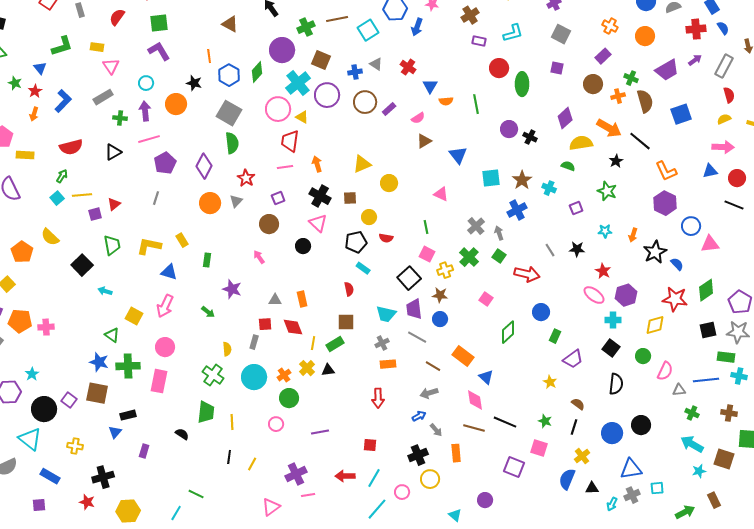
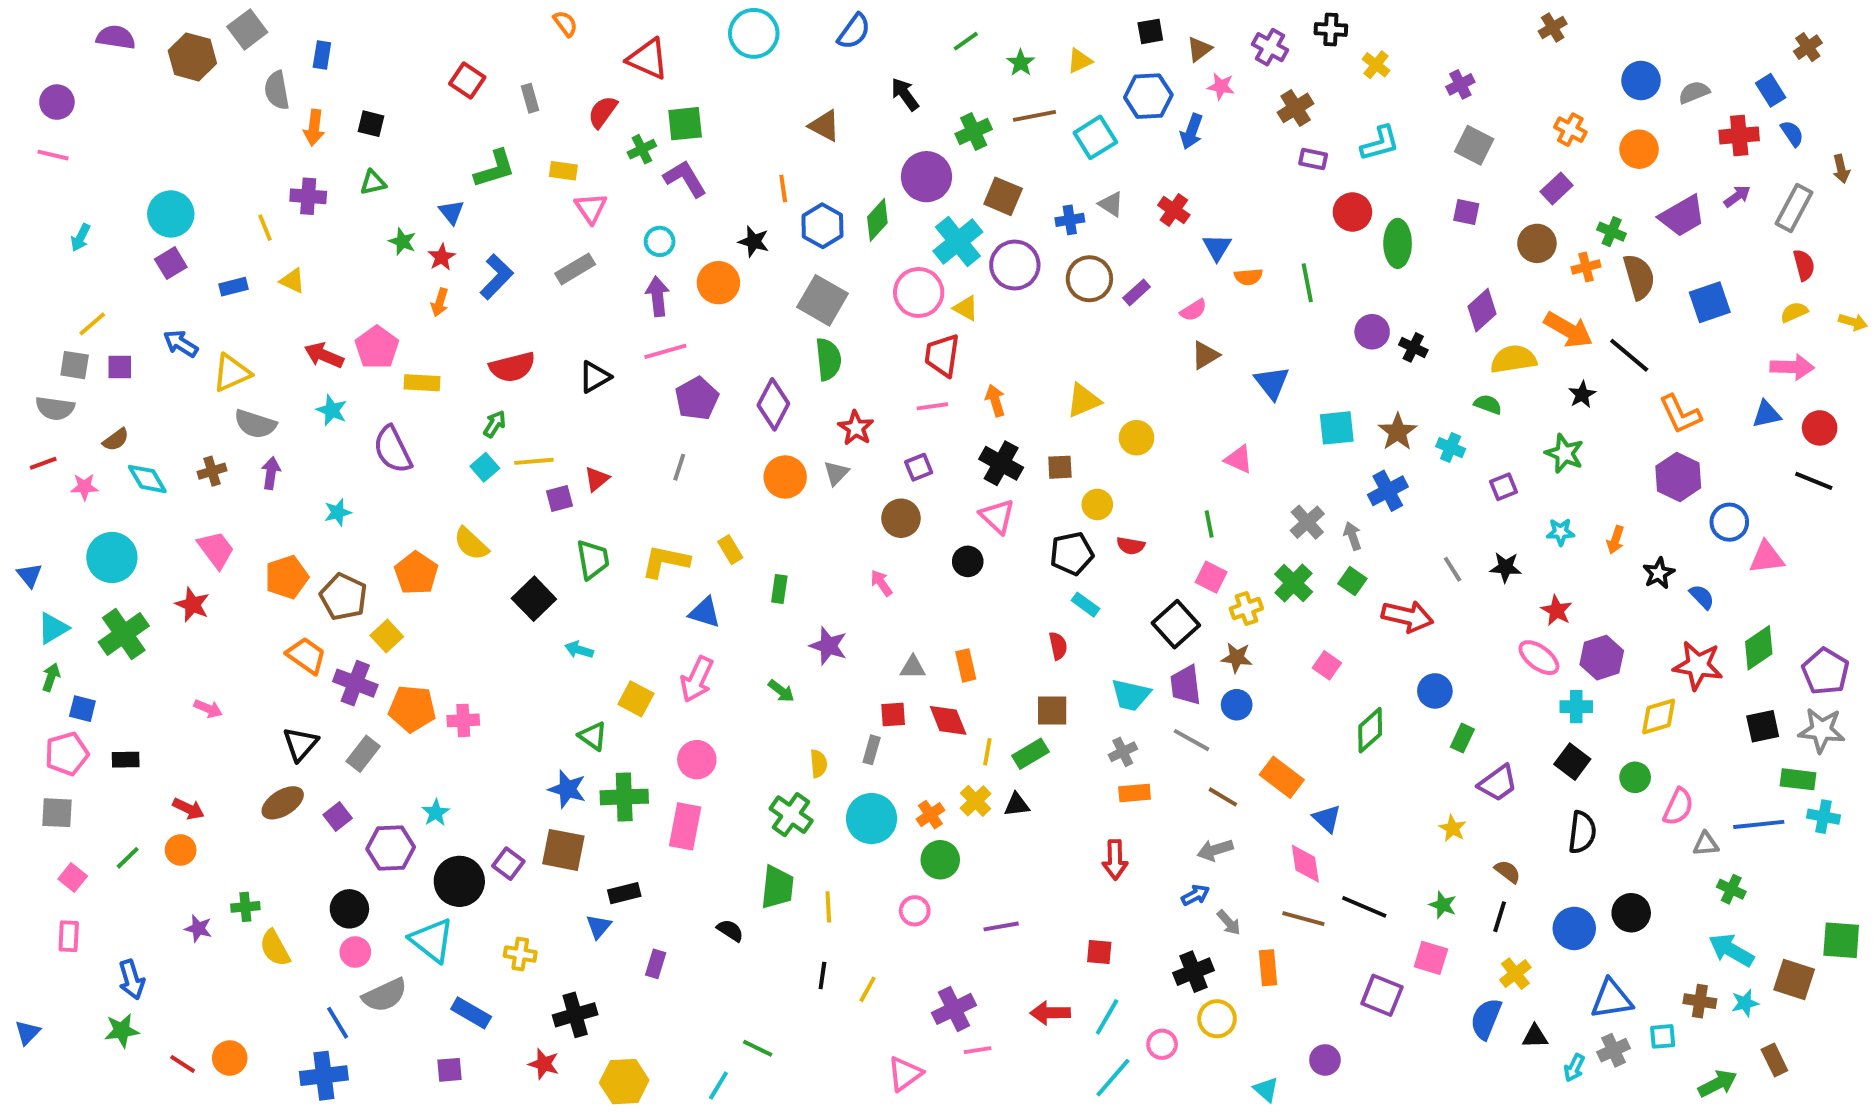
green cross: (120, 118) -> (642, 149), moved, turned -32
black star: (655, 252) -> (1659, 573), size x0.7
brown cross: (729, 413) -> (1700, 1001), moved

